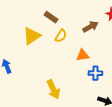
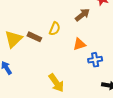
brown rectangle: (51, 17) -> (34, 37), moved
yellow triangle: (32, 36) -> (14, 39), moved

